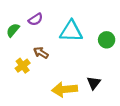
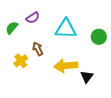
brown arrow: (41, 53) -> (38, 49), turned 32
yellow arrow: (65, 89) -> (66, 66), moved

